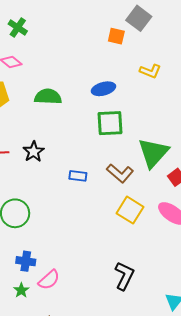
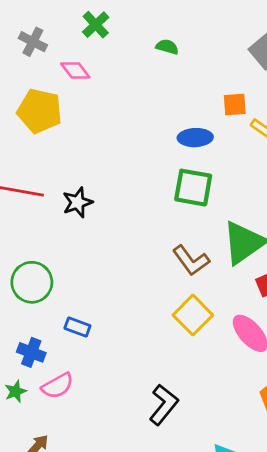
orange square: (116, 36) -> (235, 105), moved, turned -30
green semicircle: (48, 97) -> (167, 47), moved, size x0.6
blue rectangle: (78, 176) -> (77, 327), moved

